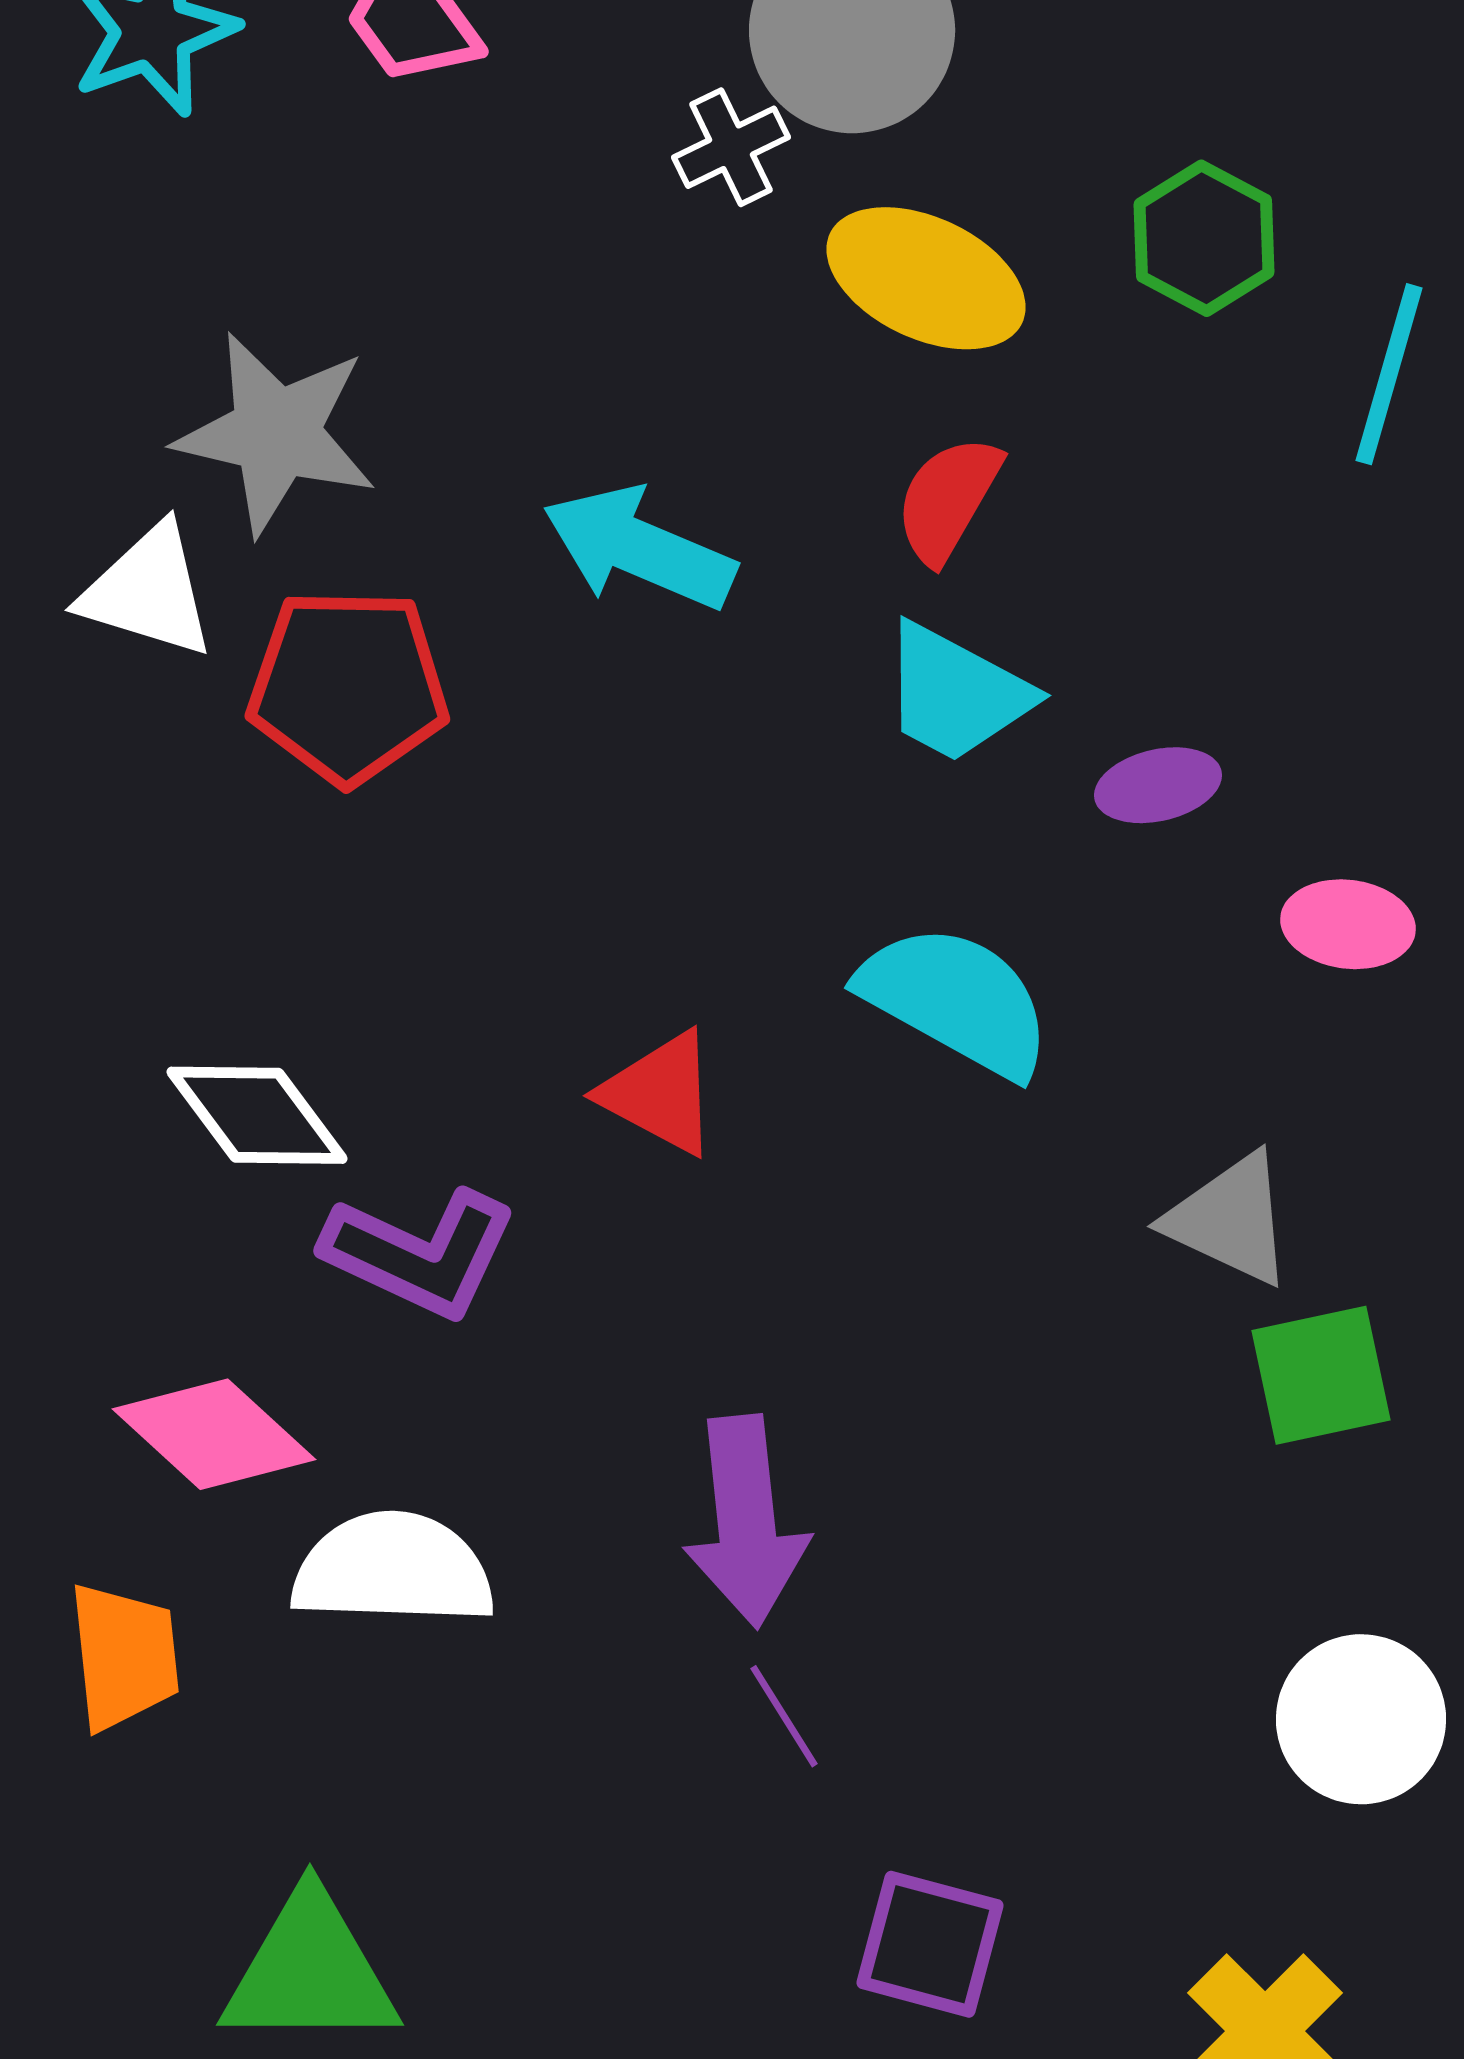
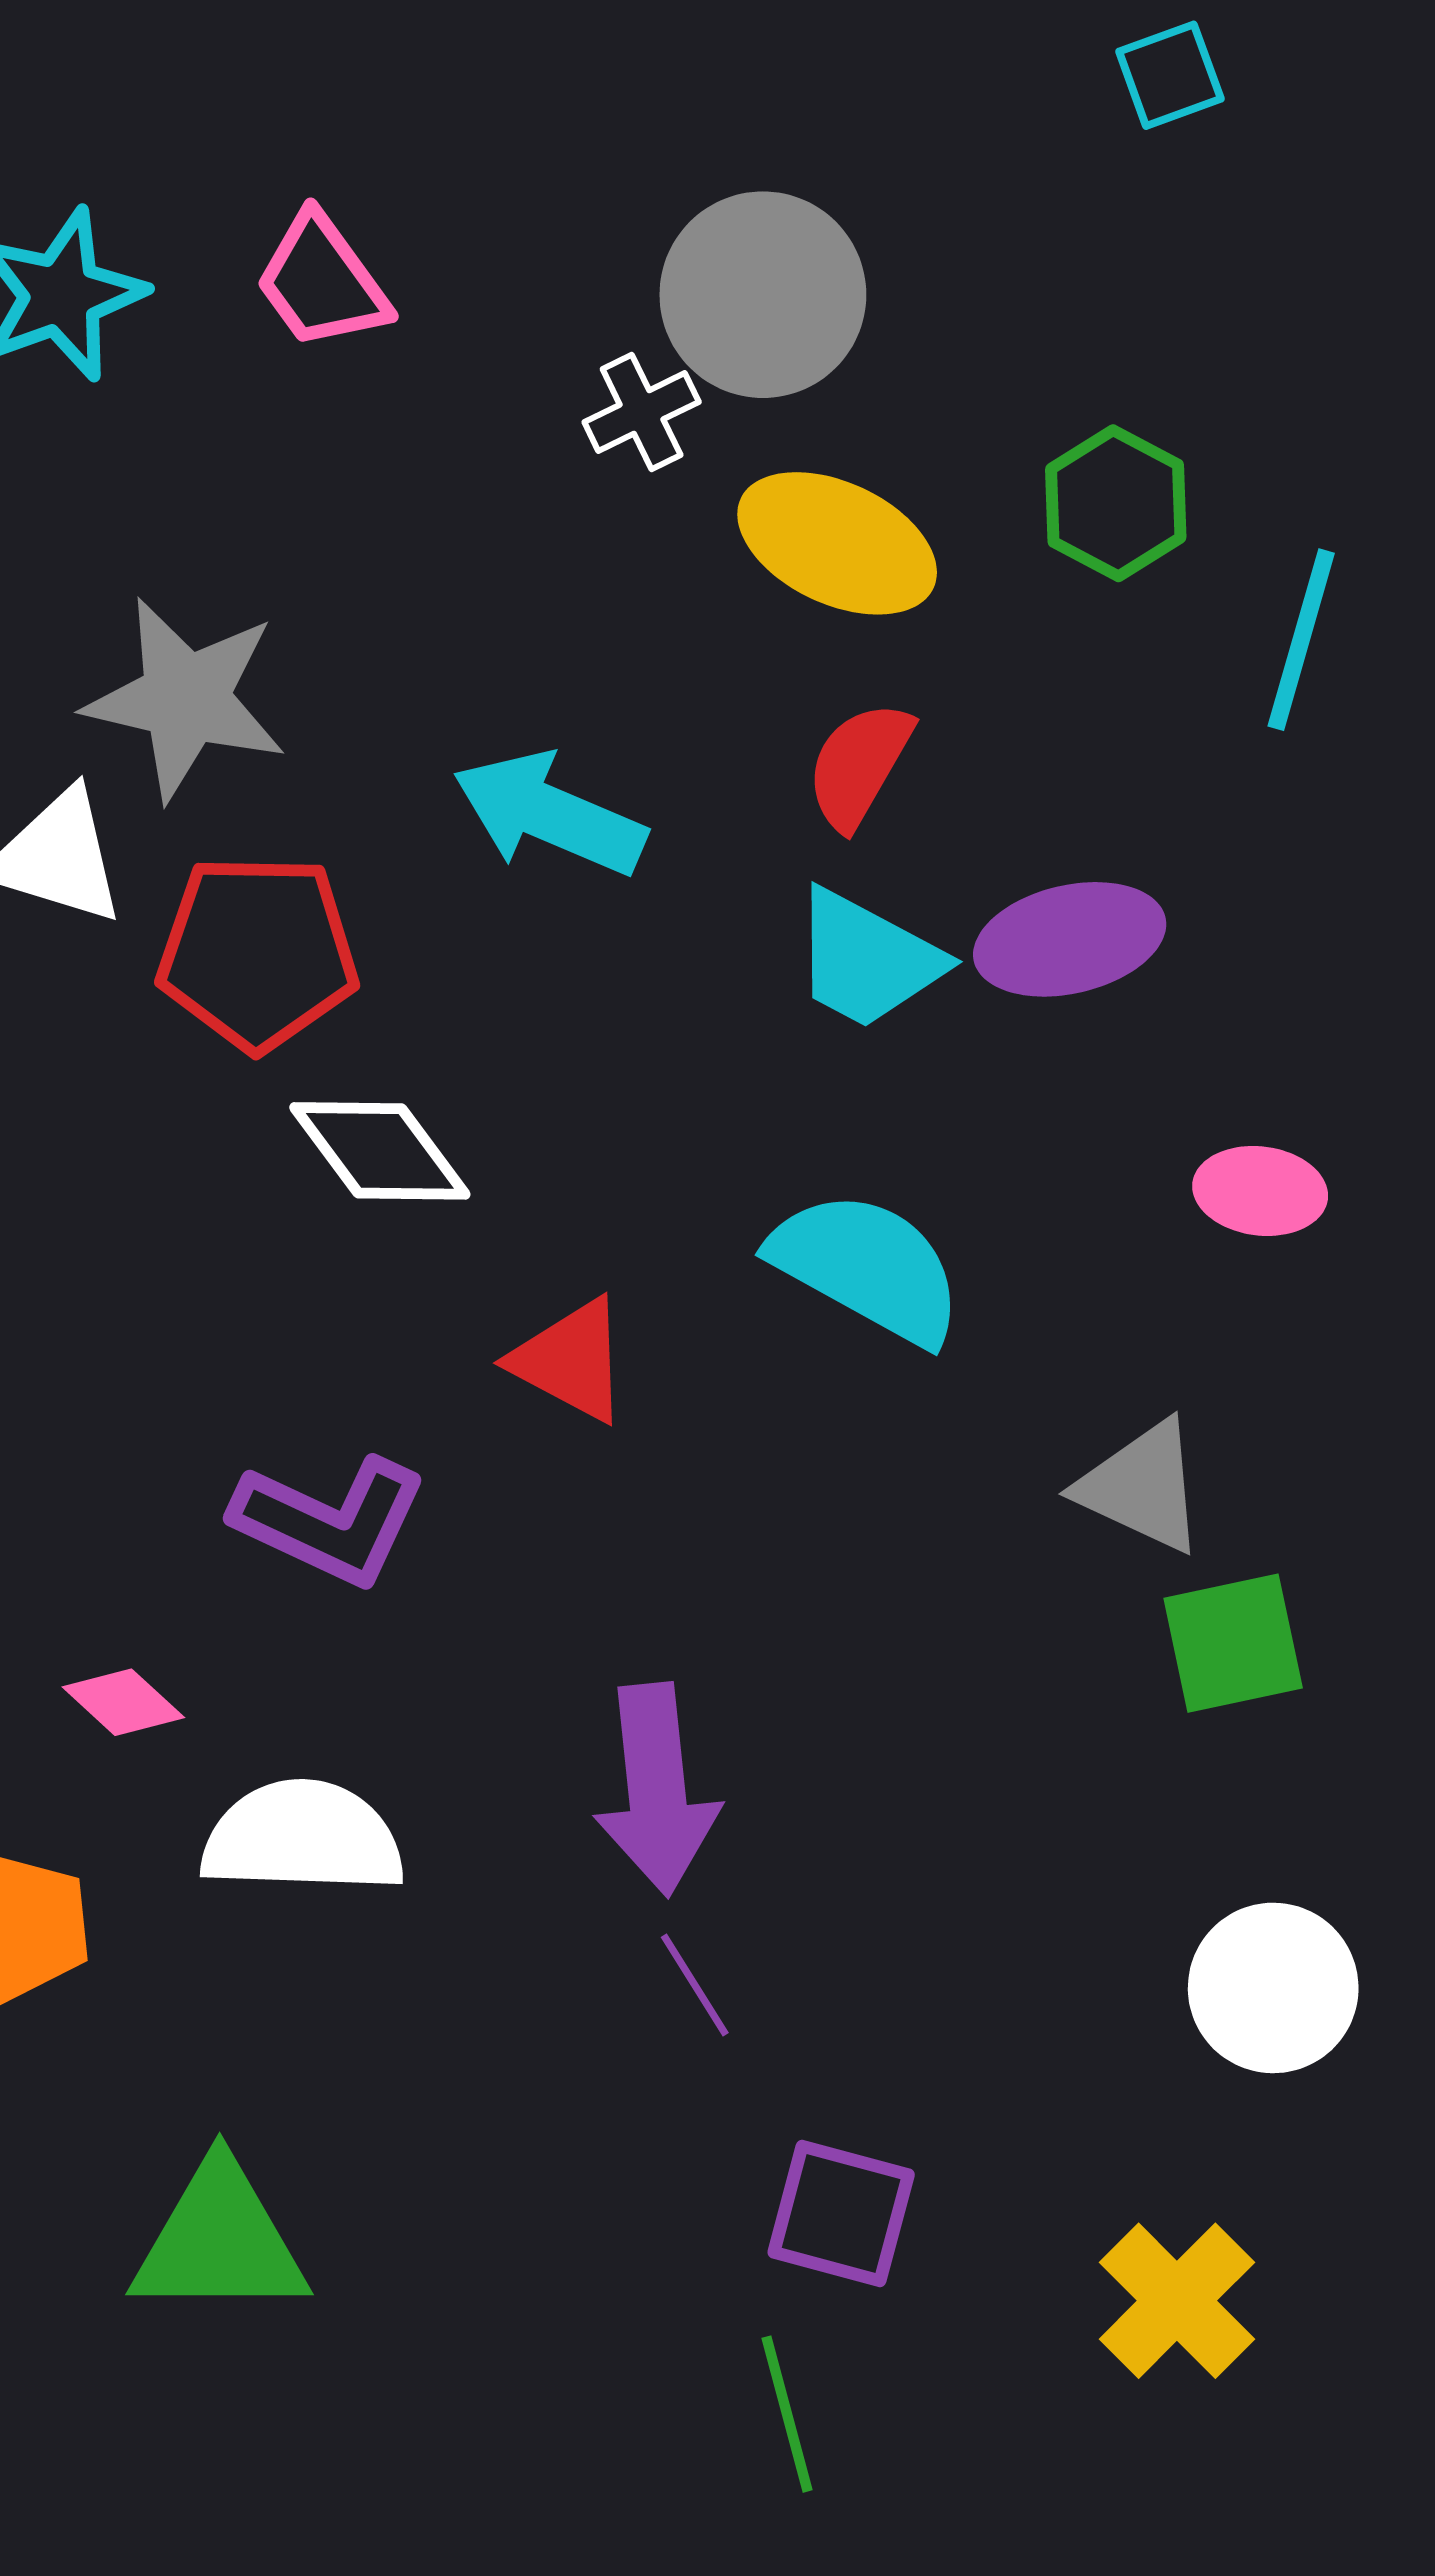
purple ellipse: (1158, 785) -> (1070, 939), moved, size x1.5
white diamond: (257, 1115) -> (380, 1151), moved
pink diamond: (214, 1434) -> (123, 1702), size x0.6

